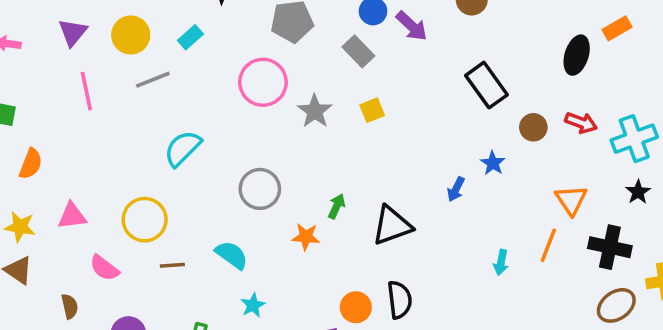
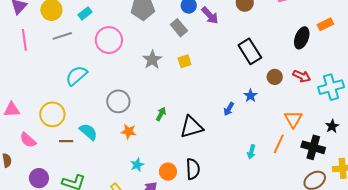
pink circle: (263, 82) -> (109, 40), moved
black star: (638, 192) -> (332, 126), moved
orange star: (306, 237) -> (129, 131), moved
cyan semicircle: (232, 255) -> (88, 132), moved
cyan star: (253, 305) -> (137, 165), moved

